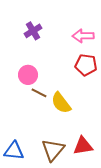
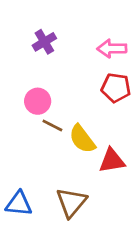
red triangle: (83, 146) -> (112, 161), moved

